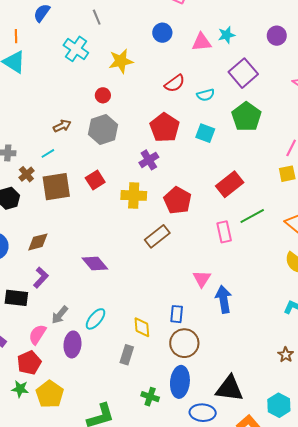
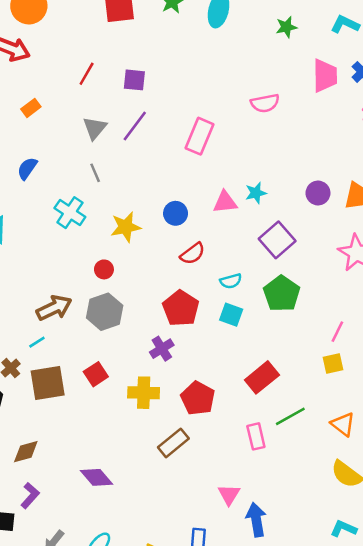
blue circle: (162, 33) -> (176, 213), moved
cyan semicircle: (206, 95) -> (231, 281), moved
brown arrow: (62, 126) -> (54, 308), size x1.6

